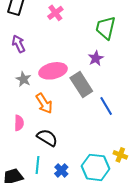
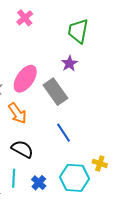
pink ellipse: (53, 71) -> (25, 79), turned -40
blue line: (106, 106) -> (63, 133), moved

